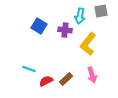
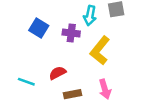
brown rectangle: (66, 79) -> (72, 94), turned 32
red semicircle: (46, 81) -> (57, 73), moved

